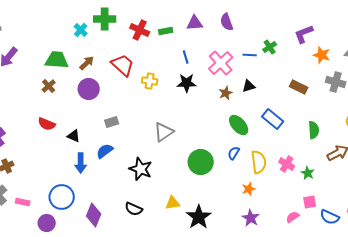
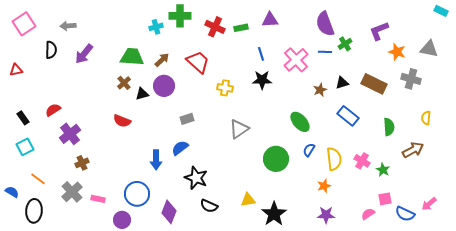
purple semicircle: (227, 22) -> (325, 24), moved, size x1.4
cyan cross: (81, 30) -> (156, 27), turned 32
yellow cross: (150, 81) -> (225, 88), moved
black triangle: (249, 86) -> (342, 83), moved
brown rectangle: (299, 87) -> (374, 84), size x1.4
brown star: (226, 93) -> (320, 90), moved
green ellipse: (239, 125) -> (300, 122), moved
black triangle: (74, 136) -> (142, 94), moved, turned -40
black star: (141, 169) -> (196, 178), moved
purple star: (251, 218) -> (326, 215), turned -30

